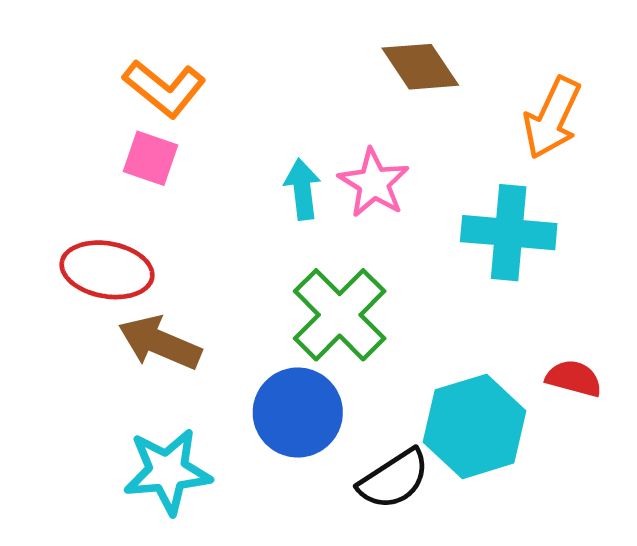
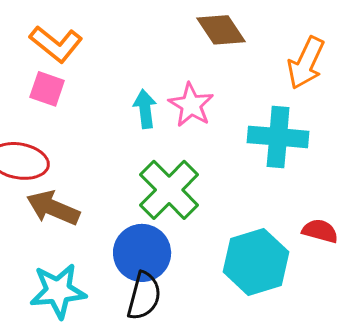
black semicircle: (394, 479) -> (144, 296), moved, turned -42

